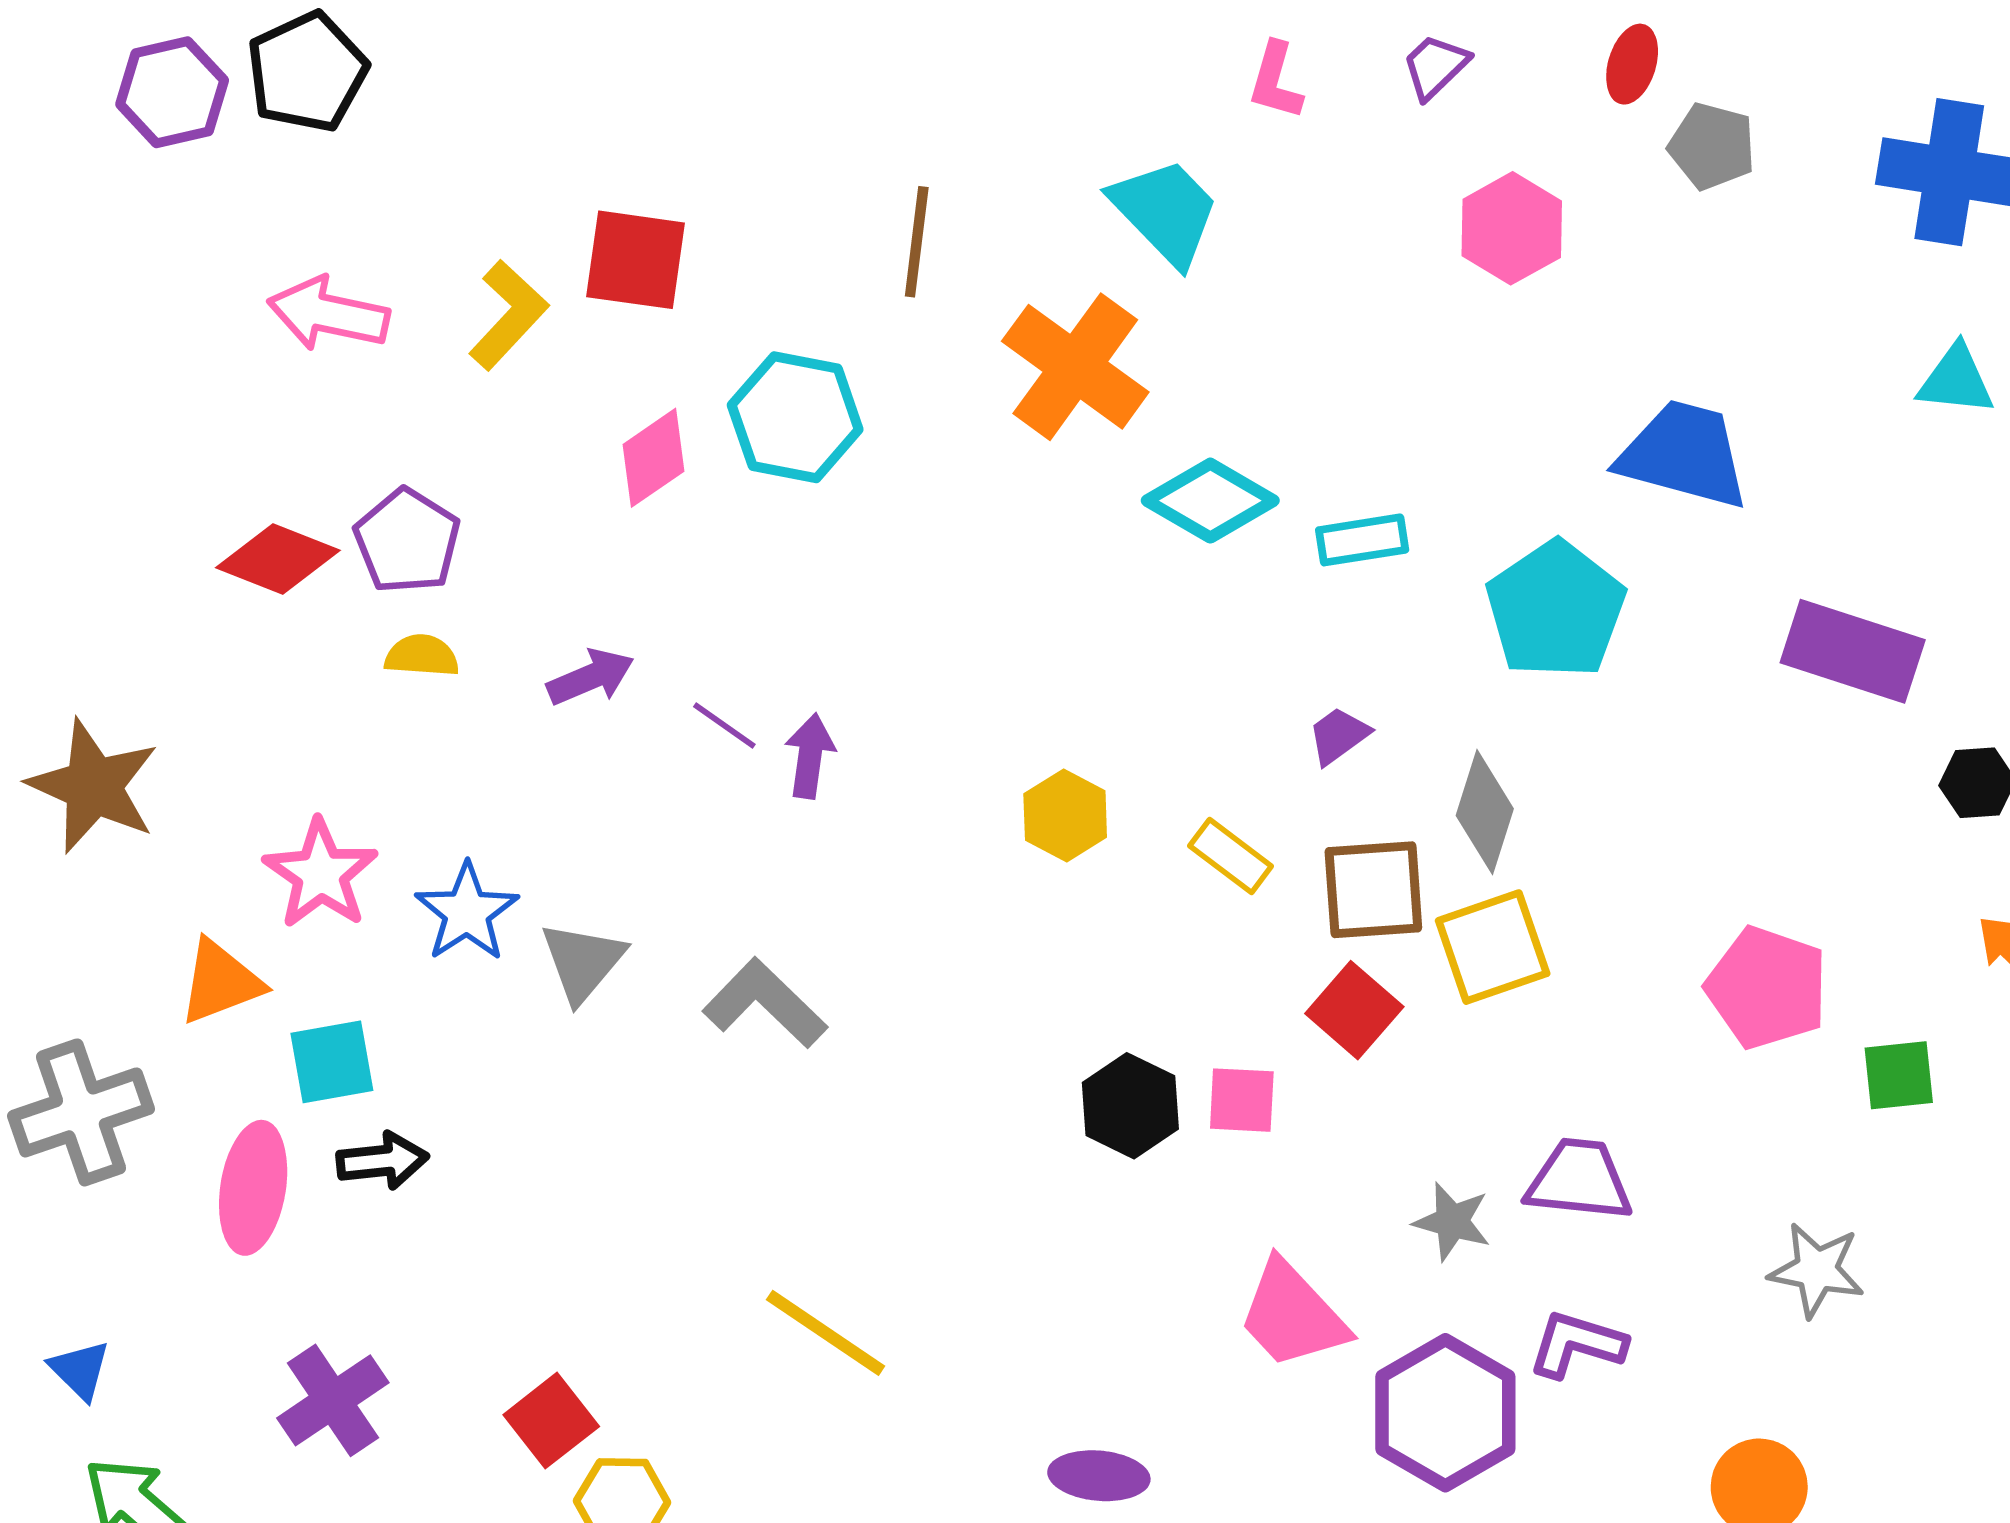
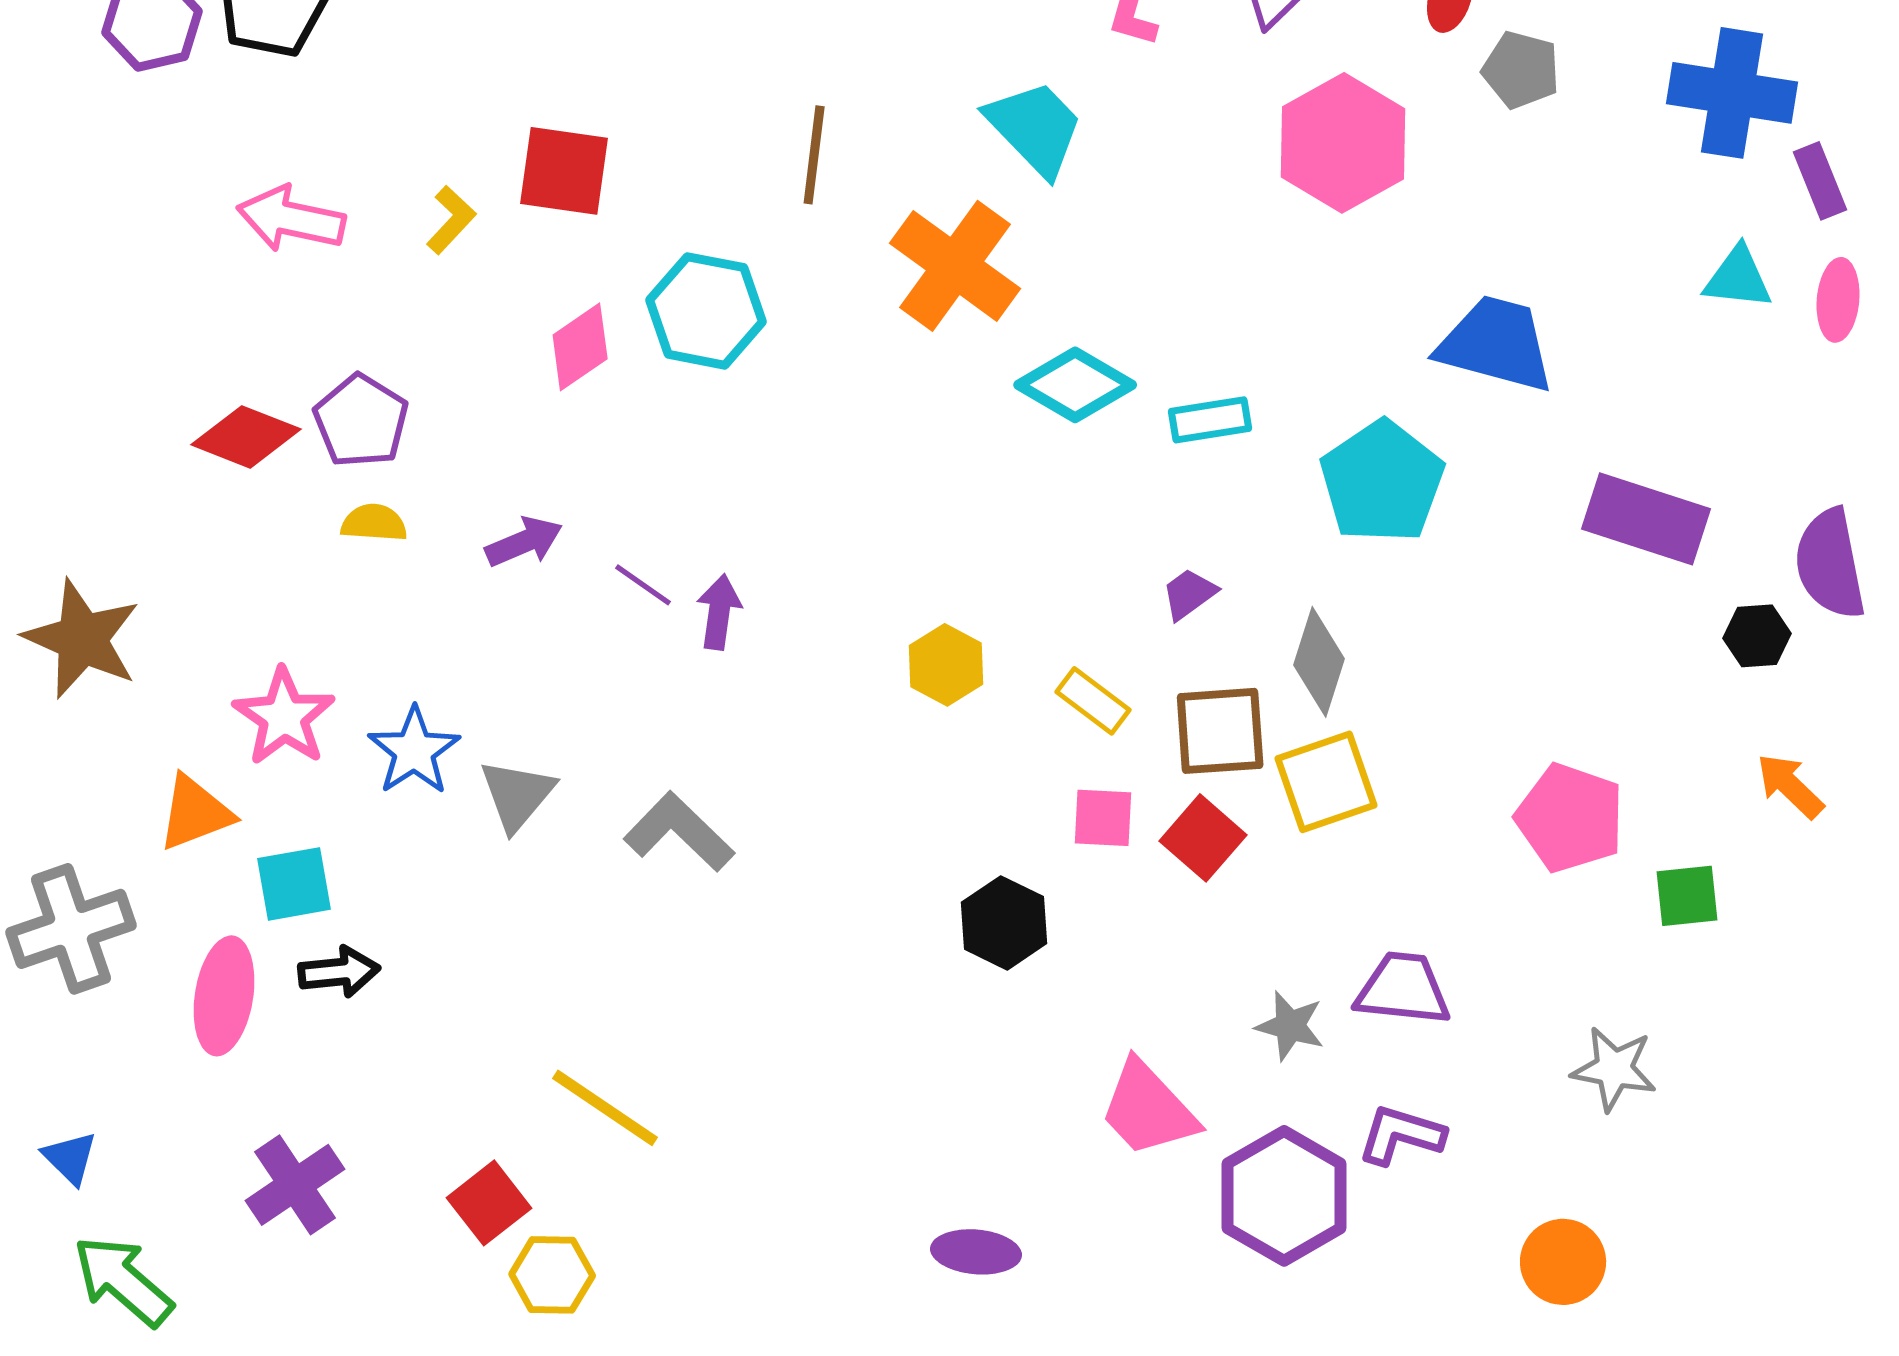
pink hexagon: (1512, 228) -> (1343, 143), size x1.4
yellow L-shape: (508, 315) -> (451, 220), size x0.7
pink square: (1242, 1100) -> (1103, 818), moved
yellow line: (826, 1333) -> (605, 1108), moved

